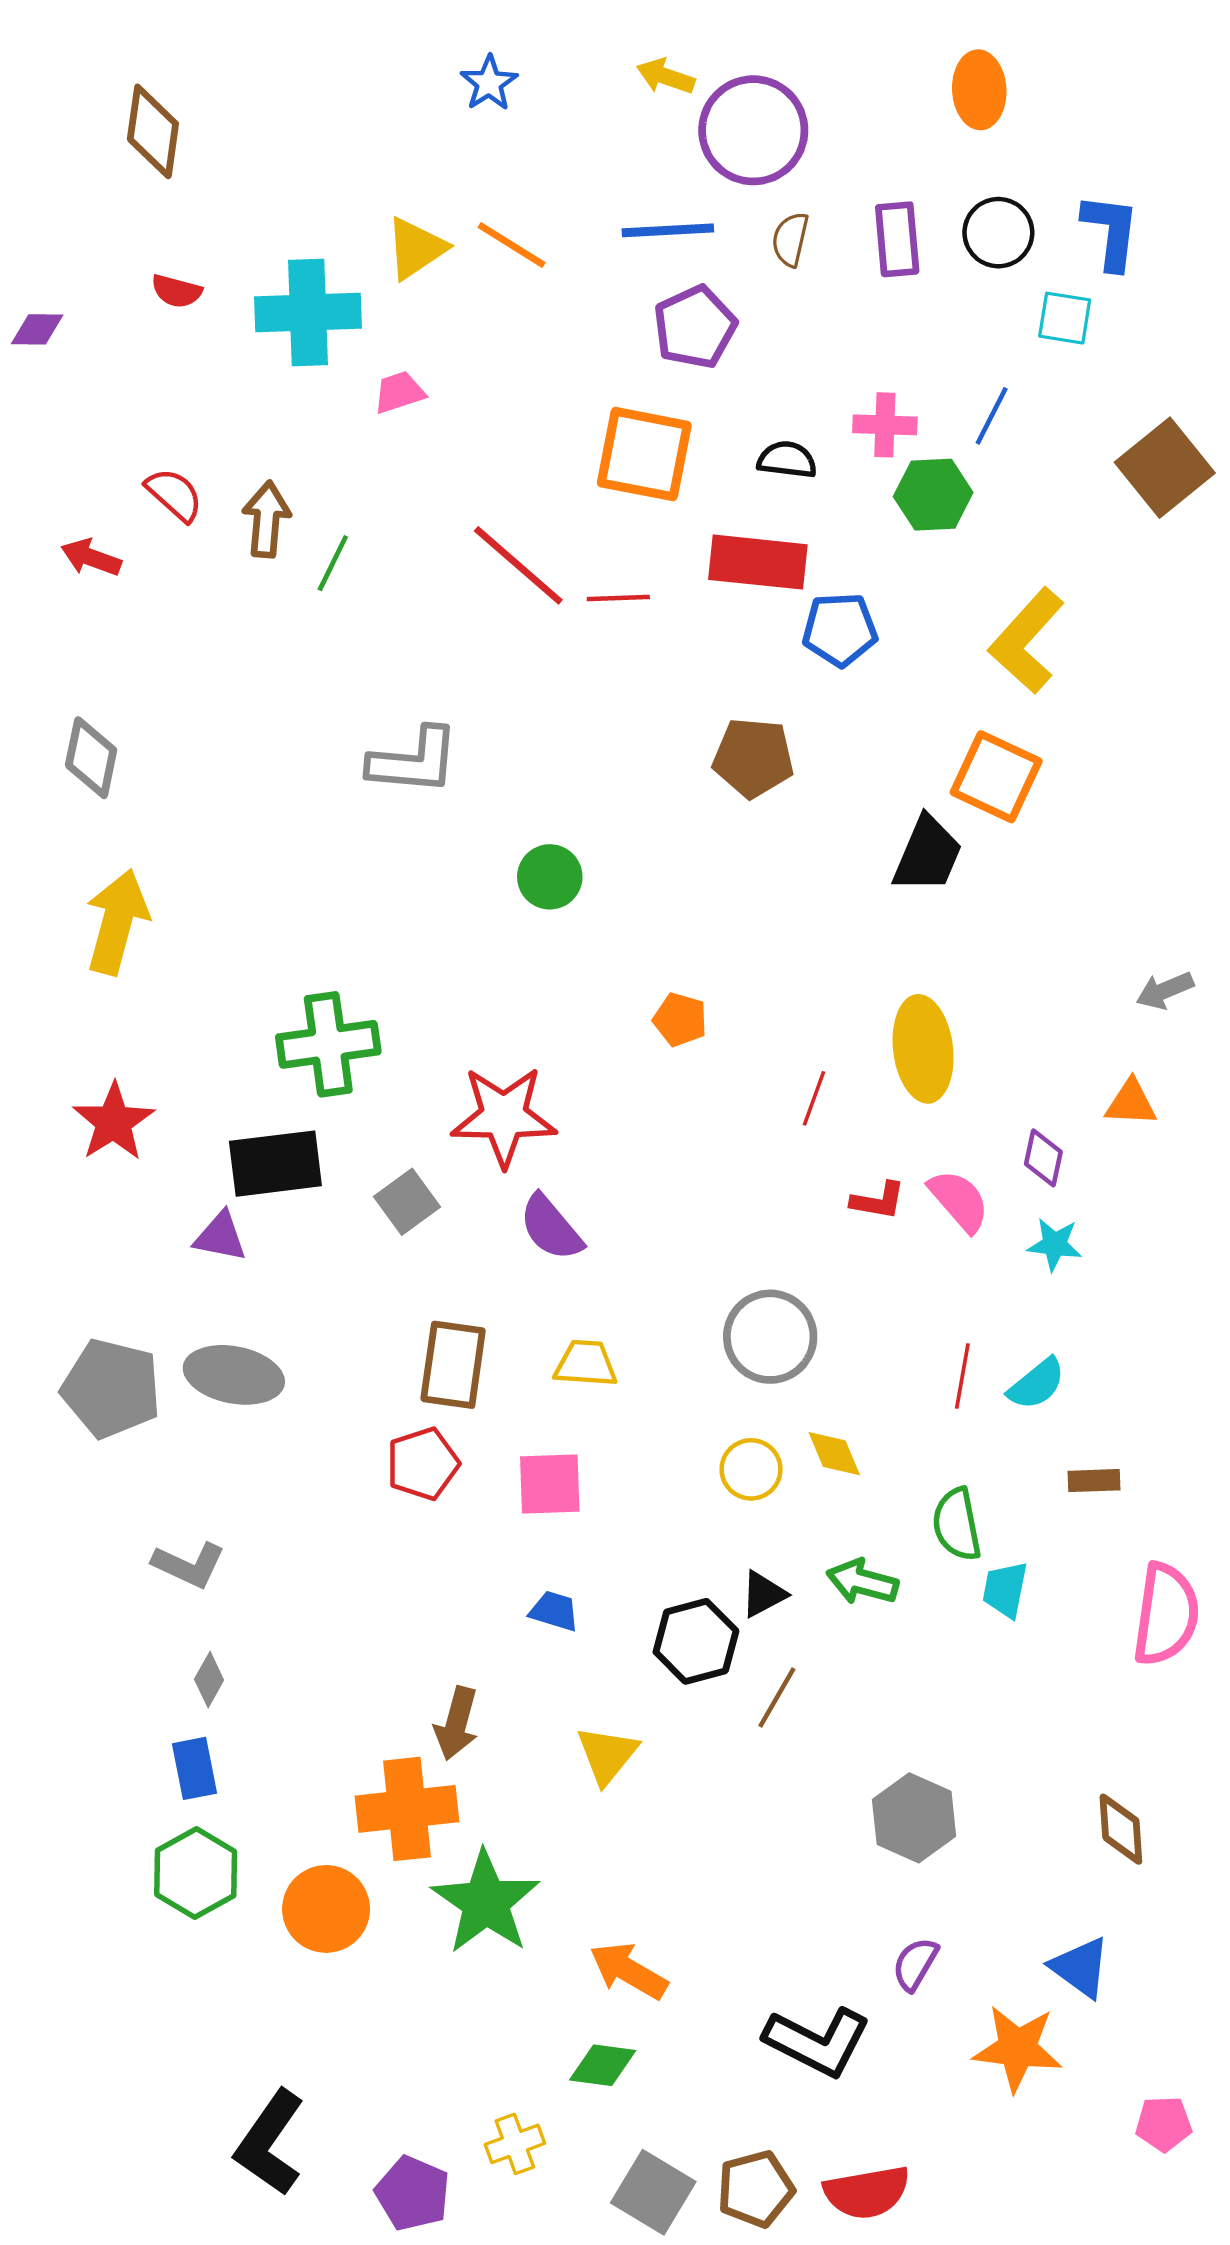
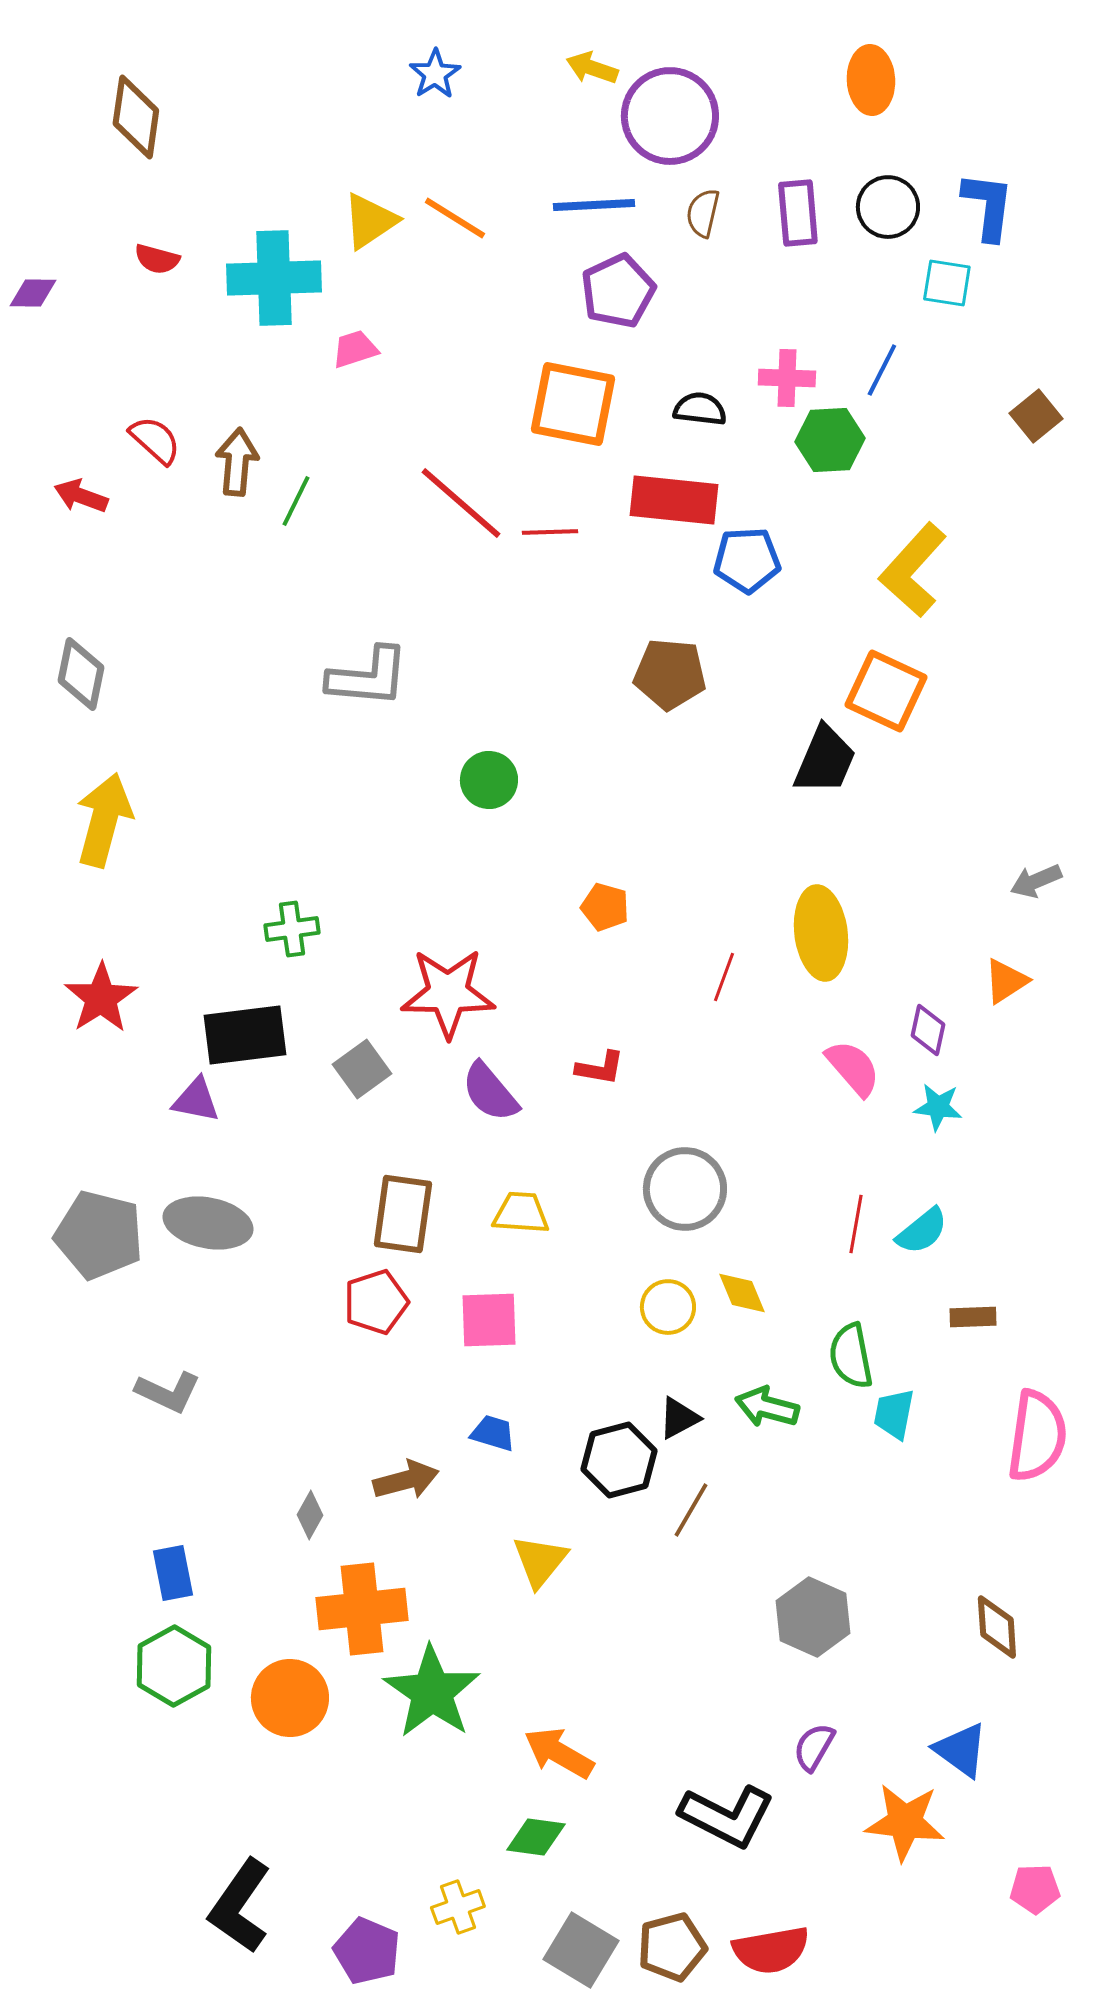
brown square: (1165, 468) -> (1036, 416), size x0.6
green cross: (328, 1044) -> (292, 929), size x0.6
orange triangle: (1131, 1103) -> (1006, 981), turned -36
red L-shape: (878, 1201) -> (600, 1068), moved
gray diamond: (209, 1680) -> (310, 1515), moved
brown arrow: (456, 1723) -> (406, 1480), moved, turned -120

